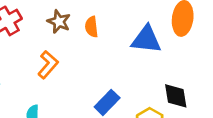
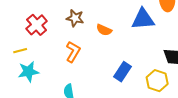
orange semicircle: (92, 27) -> (104, 30), moved, turned -49

